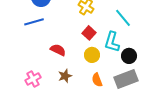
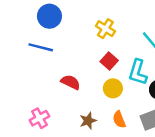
blue line: (34, 22) -> (41, 47), turned 30
brown star: (65, 76) -> (88, 121), moved

